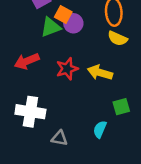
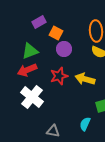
purple circle: (73, 23) -> (64, 49), moved
green triangle: (51, 27) -> (30, 51), moved
white cross: (30, 112) -> (32, 97), moved, turned 30

